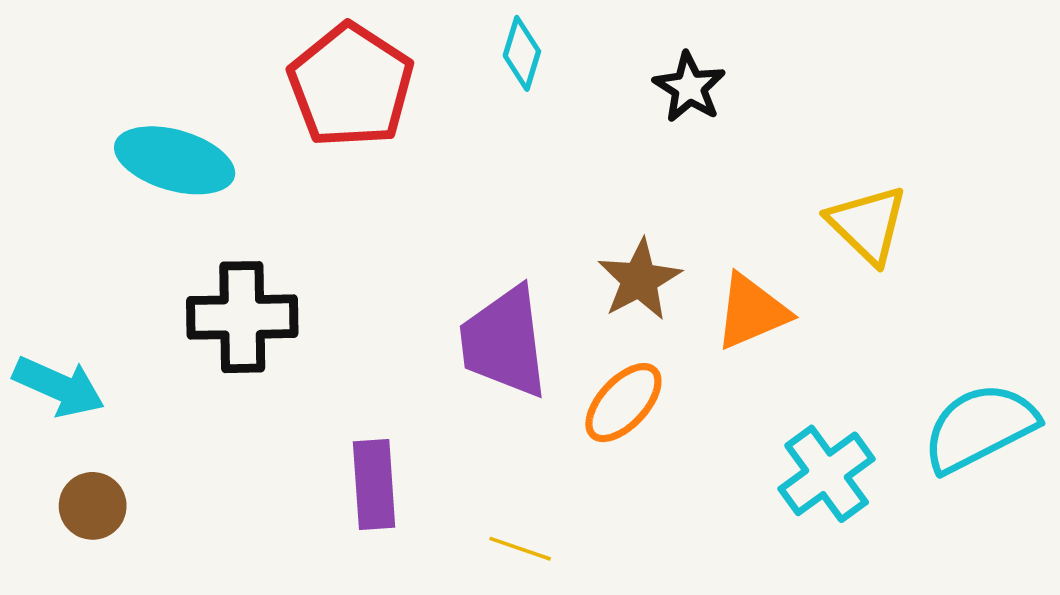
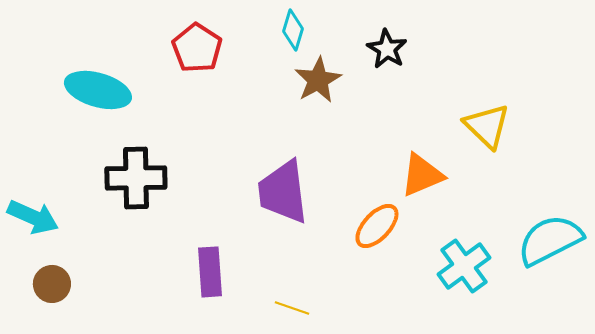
red pentagon: (351, 86) -> (197, 48), size x0.7
brown star: (639, 280) -> (318, 80), moved
orange ellipse: (623, 403) -> (377, 226), moved

